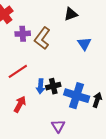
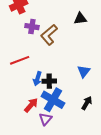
blue triangle: (84, 44) -> (84, 71), moved
blue cross: (77, 96) -> (53, 100), moved
red arrow: (20, 104) -> (31, 105), moved

